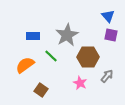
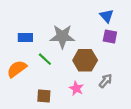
gray star: (67, 35) -> (62, 36), turned 30
brown square: (41, 90) -> (44, 96), moved, turned -32

